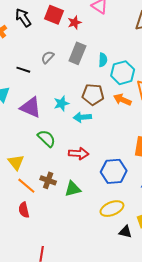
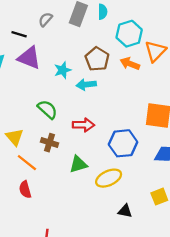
cyan semicircle: (103, 60) -> (103, 12), moved
brown pentagon: (93, 95) -> (97, 59), turned 30
purple triangle: (31, 107) -> (29, 58), moved
brown cross: (48, 180) -> (50, 143), moved
yellow ellipse: (112, 209) -> (109, 178), moved
black triangle: (125, 232) -> (125, 211), moved

